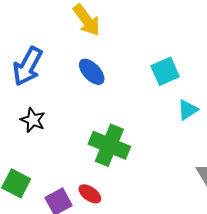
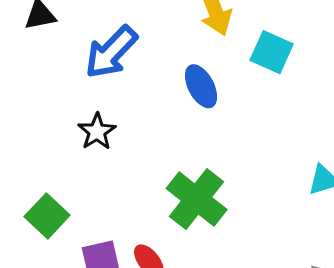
cyan square: (165, 71) -> (272, 52), moved, turned 32

